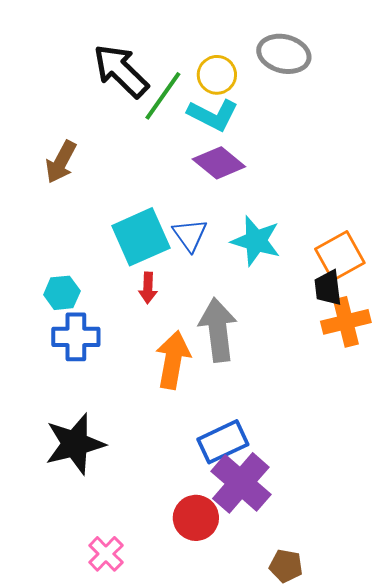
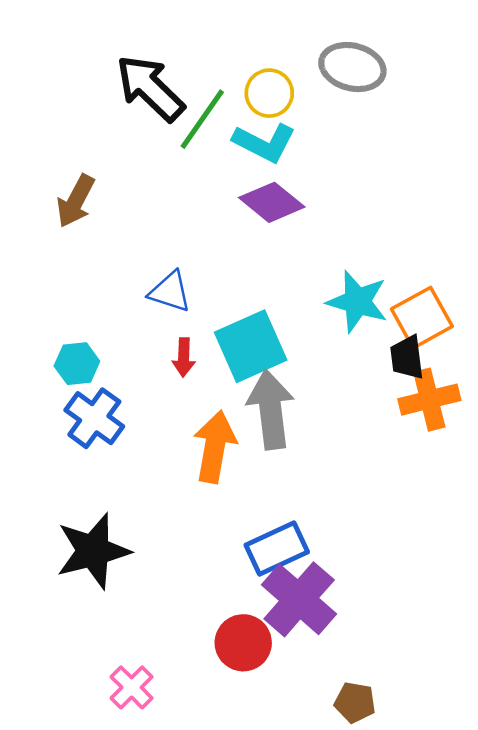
blue triangle: (190, 235) -> (170, 292), moved, turned -36
cyan square: (141, 237) -> (251, 346), moved
cyan star: (256, 241) -> (357, 302), moved
blue cross: (76, 337) -> (94, 418), turned 36

